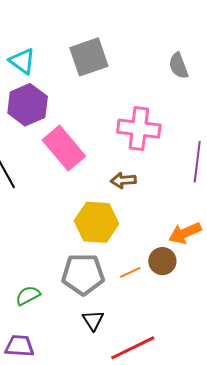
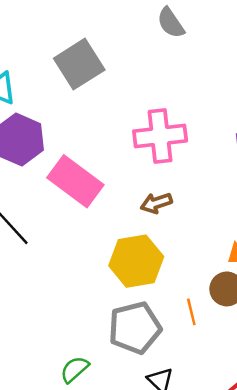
gray semicircle: (178, 66) -> (171, 23), moved
orange line: (130, 272) -> (191, 312), turned -65

